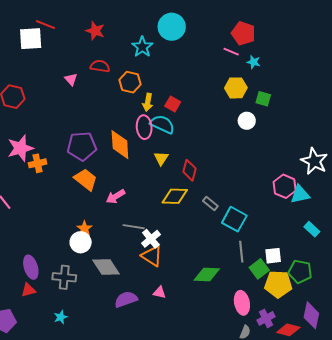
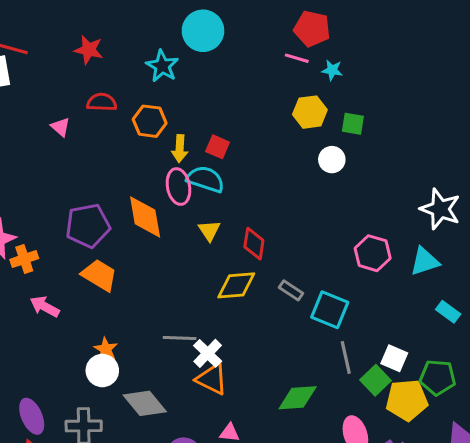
pink hexagon: (285, 186) -> (373, 253), moved
pink arrow: (116, 196) -> (45, 307), moved, turned 66
white square: (273, 256) -> (394, 358), turned 36

